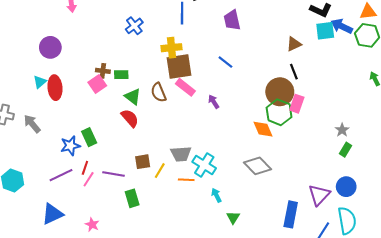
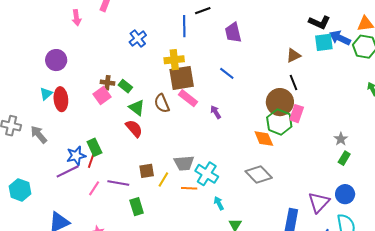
green rectangle: (121, 75) -> (125, 86), turned 40
red line: (85, 168) -> (91, 161), moved
purple line: (61, 175) -> (68, 171), moved

